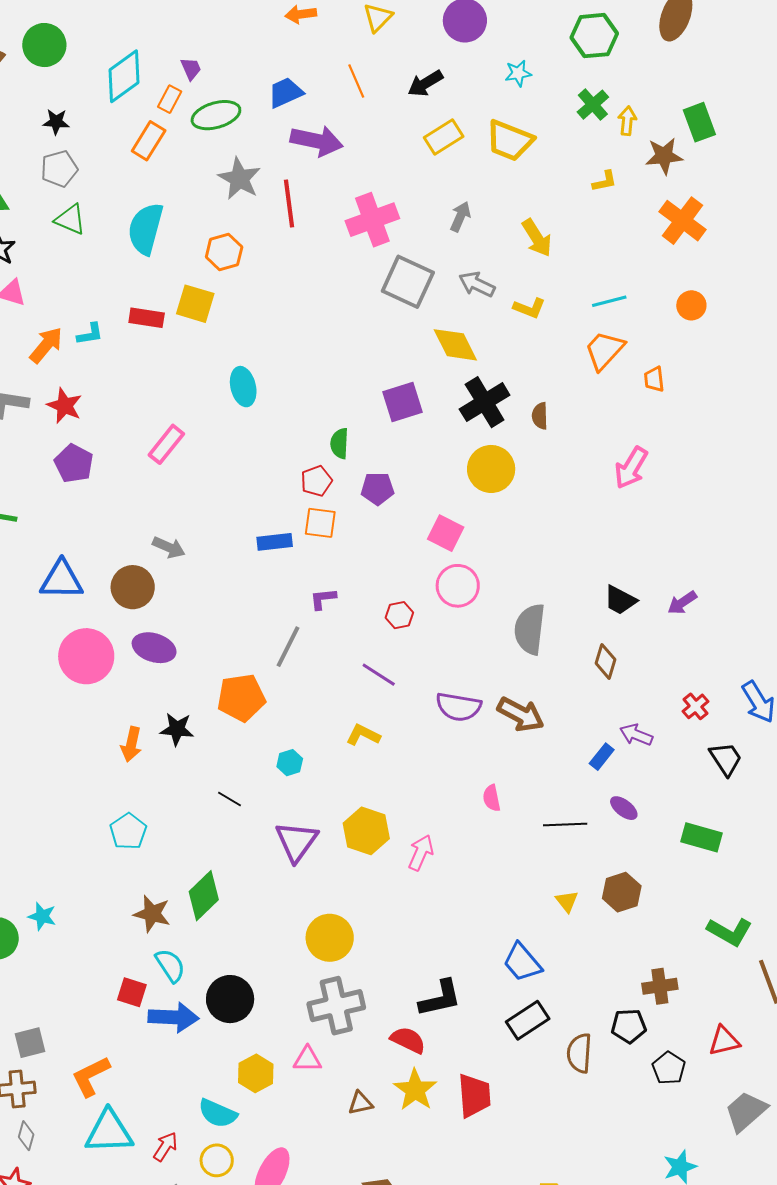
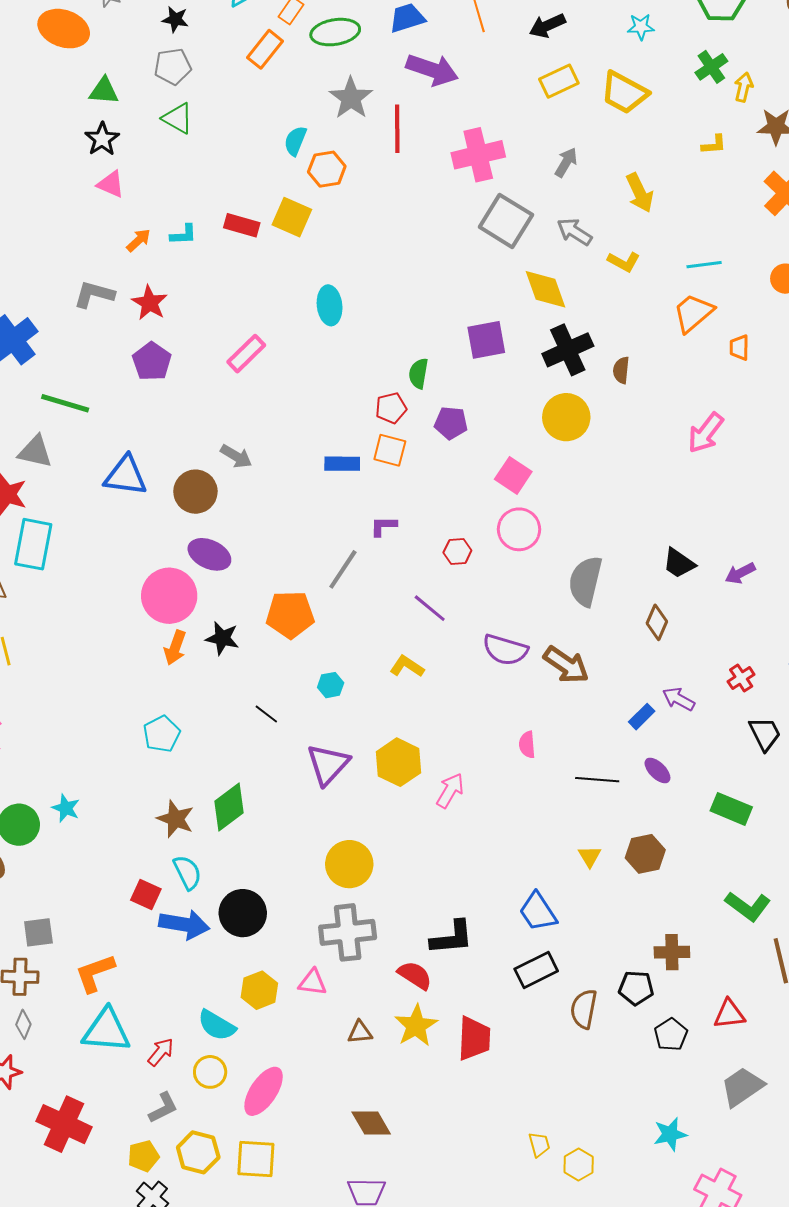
cyan semicircle: (146, 229) -> (295, 141), moved, size x0.6
orange arrow: (46, 345) -> (139, 240), size x0.7
pink circle: (86, 656) -> (169, 596), moved

